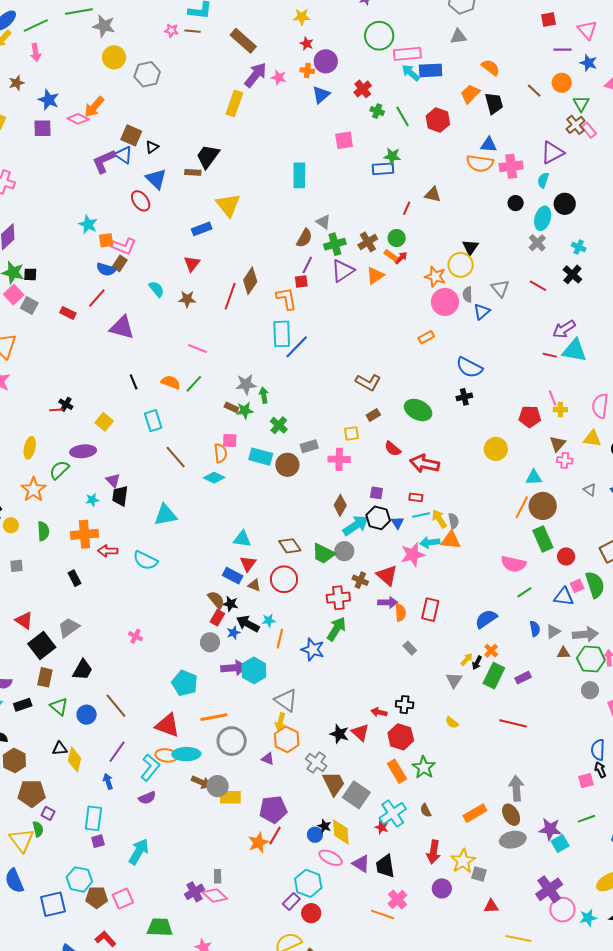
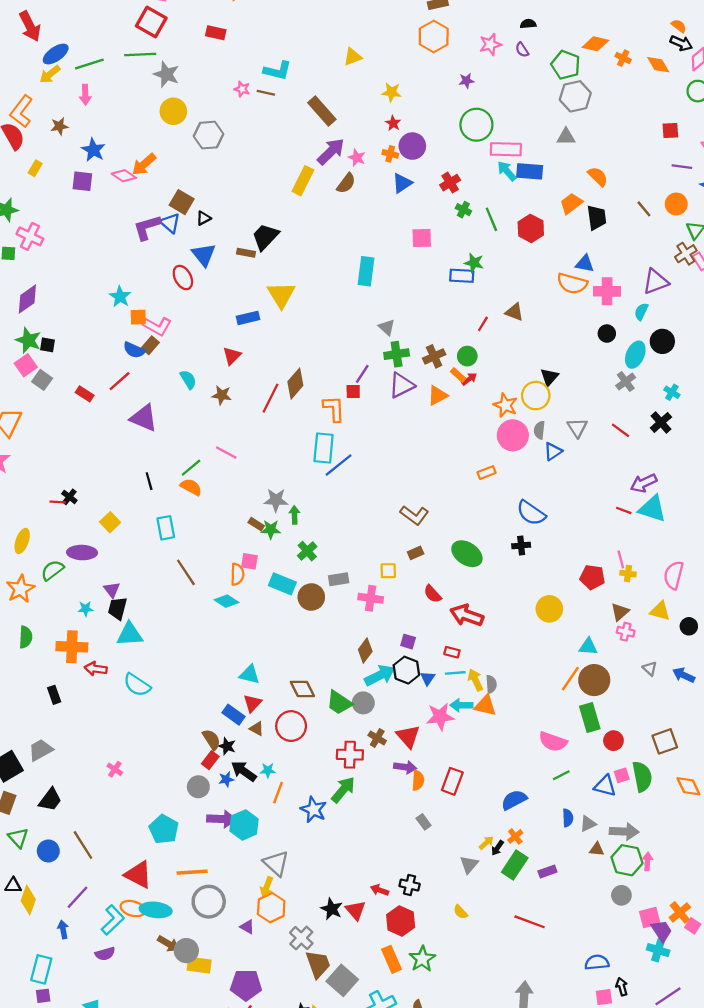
brown semicircle: (304, 238) -> (346, 183), moved
green line: (194, 384) -> (191, 468), moved
cyan triangle: (165, 515) -> (130, 634), moved
blue semicircle: (598, 750) -> (597, 962), moved, turned 75

